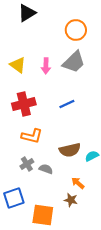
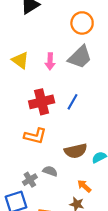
red cross: (24, 104) -> (42, 102), moved
blue line: (67, 104) -> (72, 102), turned -35
gray cross: (27, 164) -> (30, 180), moved

